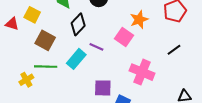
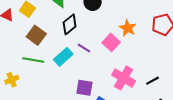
orange star: (139, 20) -> (128, 28), turned -30
black line: (174, 50) -> (152, 81), moved
yellow cross: (26, 80) -> (12, 80), moved

